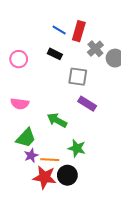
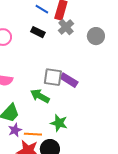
gray cross: (95, 49) -> (66, 27), moved
gray square: (78, 77) -> (53, 77), moved

